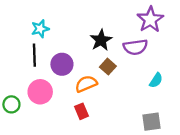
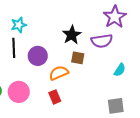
brown square: (108, 67) -> (78, 58), turned -32
pink circle: (40, 92) -> (19, 92), moved

